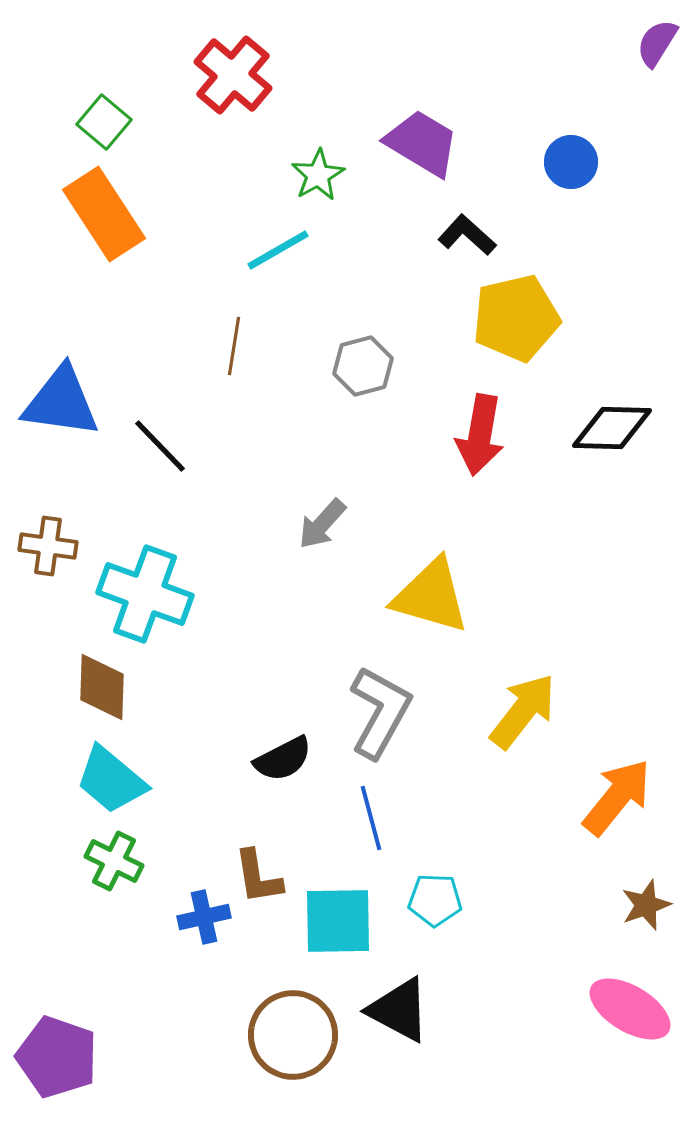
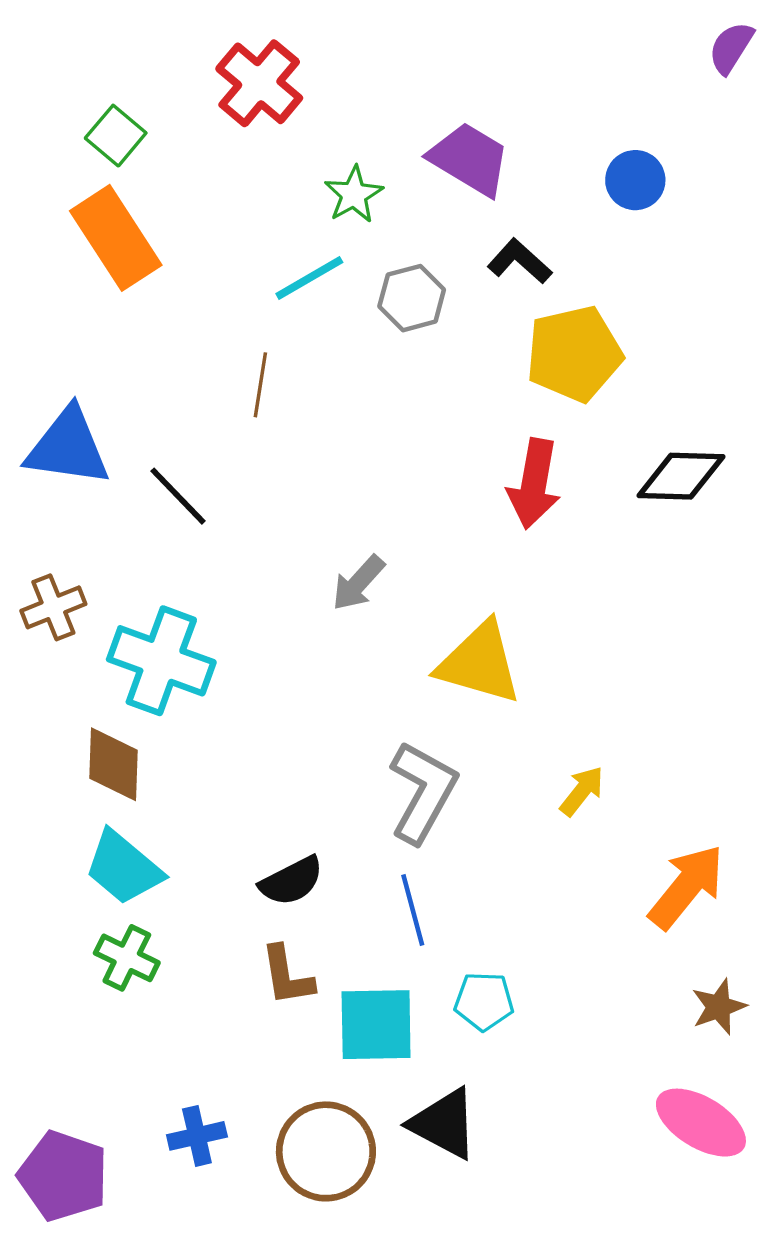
gray hexagon: (363, 366) -> (412, 298), moved
brown cross: (48, 546) -> (53, 607), turned -30
yellow arrow: (523, 711) -> (582, 791), size x0.6
black semicircle: (283, 759) -> (291, 881), moved
blue cross: (204, 917) -> (197, 1136), moved

